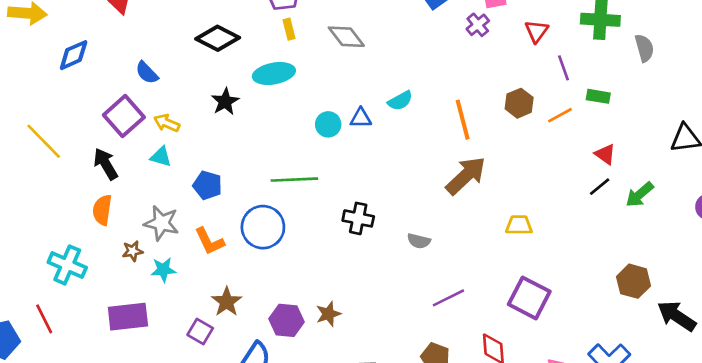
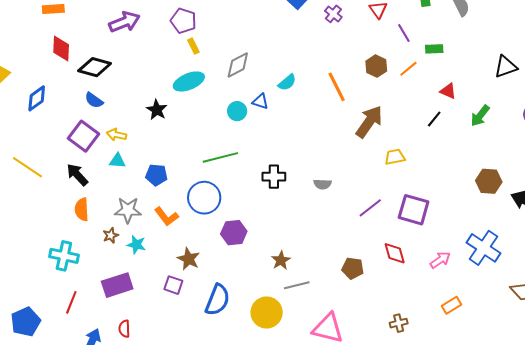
gray diamond: (346, 37) -> (238, 65), moved, turned -68
black diamond: (218, 38) -> (95, 67), moved
blue triangle: (361, 118) -> (260, 101), turned 30
brown arrow: (466, 176) -> (369, 122), moved
black line: (600, 187) -> (434, 119), moved
cyan star: (163, 270) -> (136, 245), turned 30
purple line: (448, 298) -> (370, 208), moved
brown star: (328, 314) -> (281, 260), moved
red line: (44, 319) -> (71, 302), moved, turned 60
purple hexagon: (286, 320) -> (234, 233), moved

